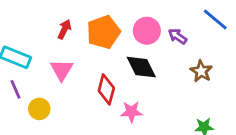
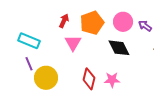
pink triangle: (62, 70) -> (73, 43), moved
red diamond: (106, 89) -> (89, 79), moved
yellow circle: (39, 109) -> (46, 78), size x1.5

